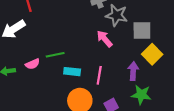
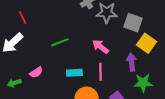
gray square: (142, 30) -> (133, 23), turned 30
pink arrow: (105, 39) -> (101, 47), moved
green line: (55, 55) -> (60, 42), moved

